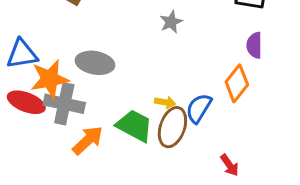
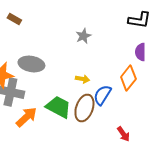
yellow arrow: (165, 102) -> (82, 79), moved

